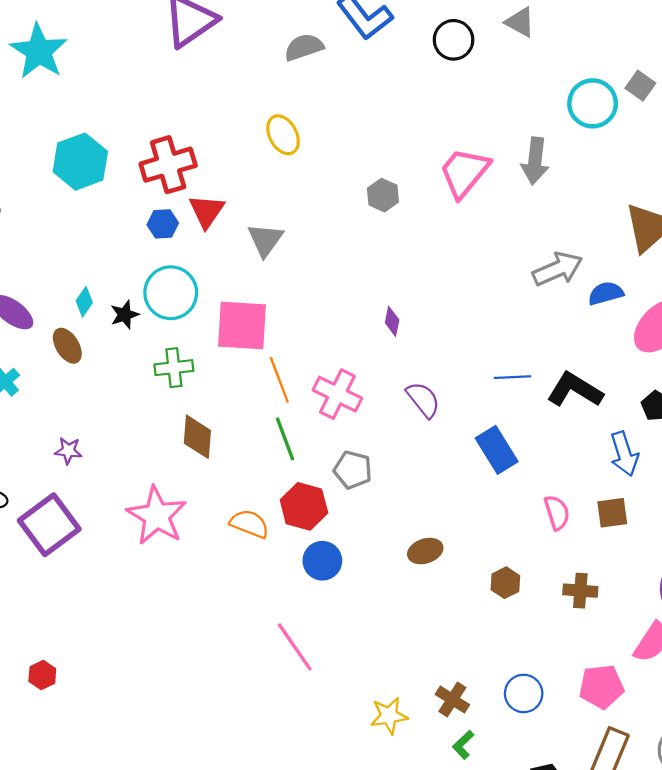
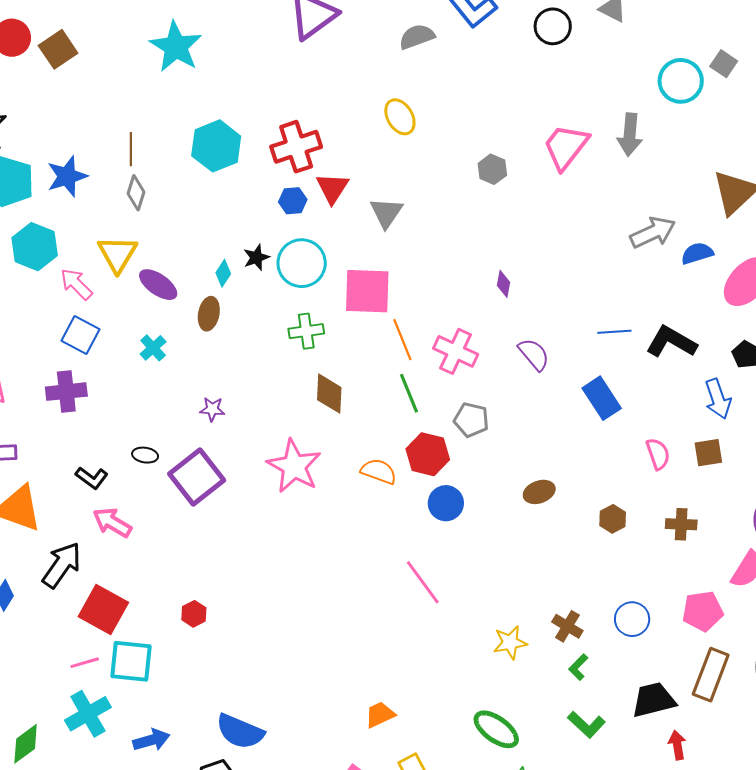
black star: (125, 315) -> (256, 257), moved
brown ellipse: (67, 346) -> (209, 314), turned 44

